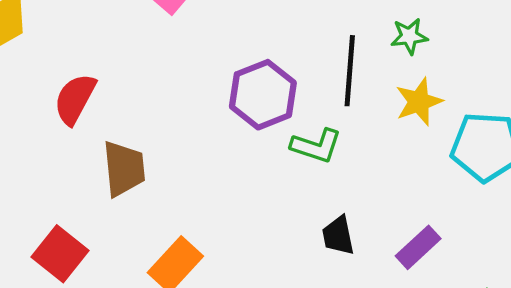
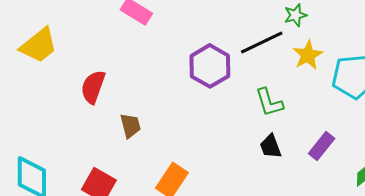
black line: (350, 71) -> (262, 42), turned 69
green L-shape: (316, 146) -> (269, 102), moved, turned 64
brown trapezoid: (124, 169) -> (130, 126), size x0.7

